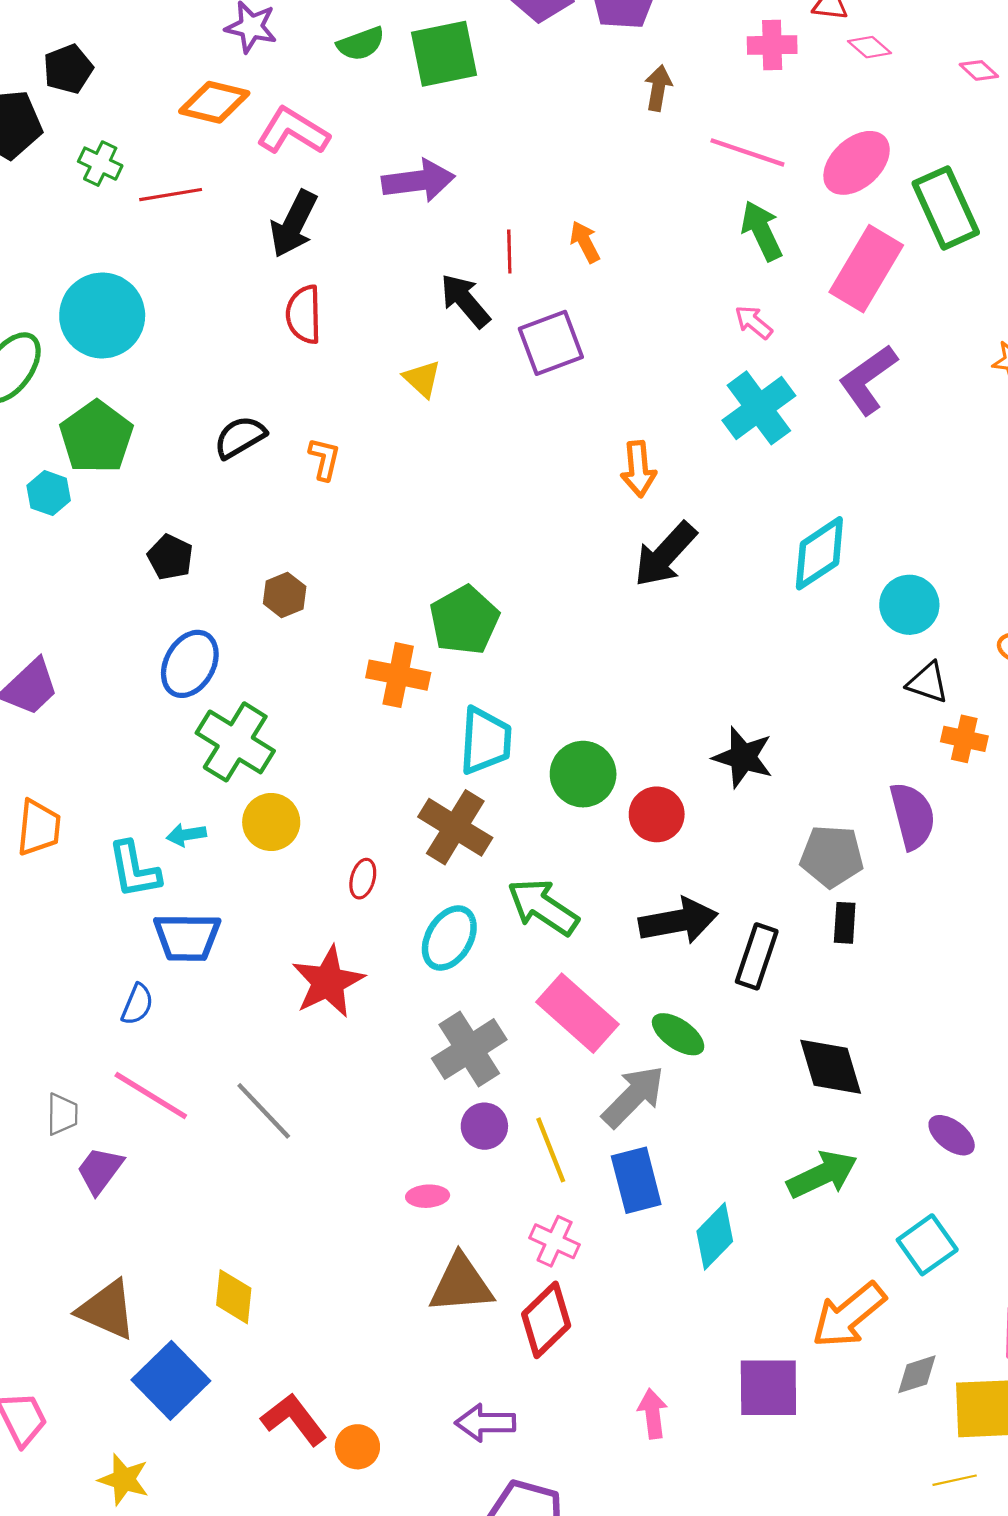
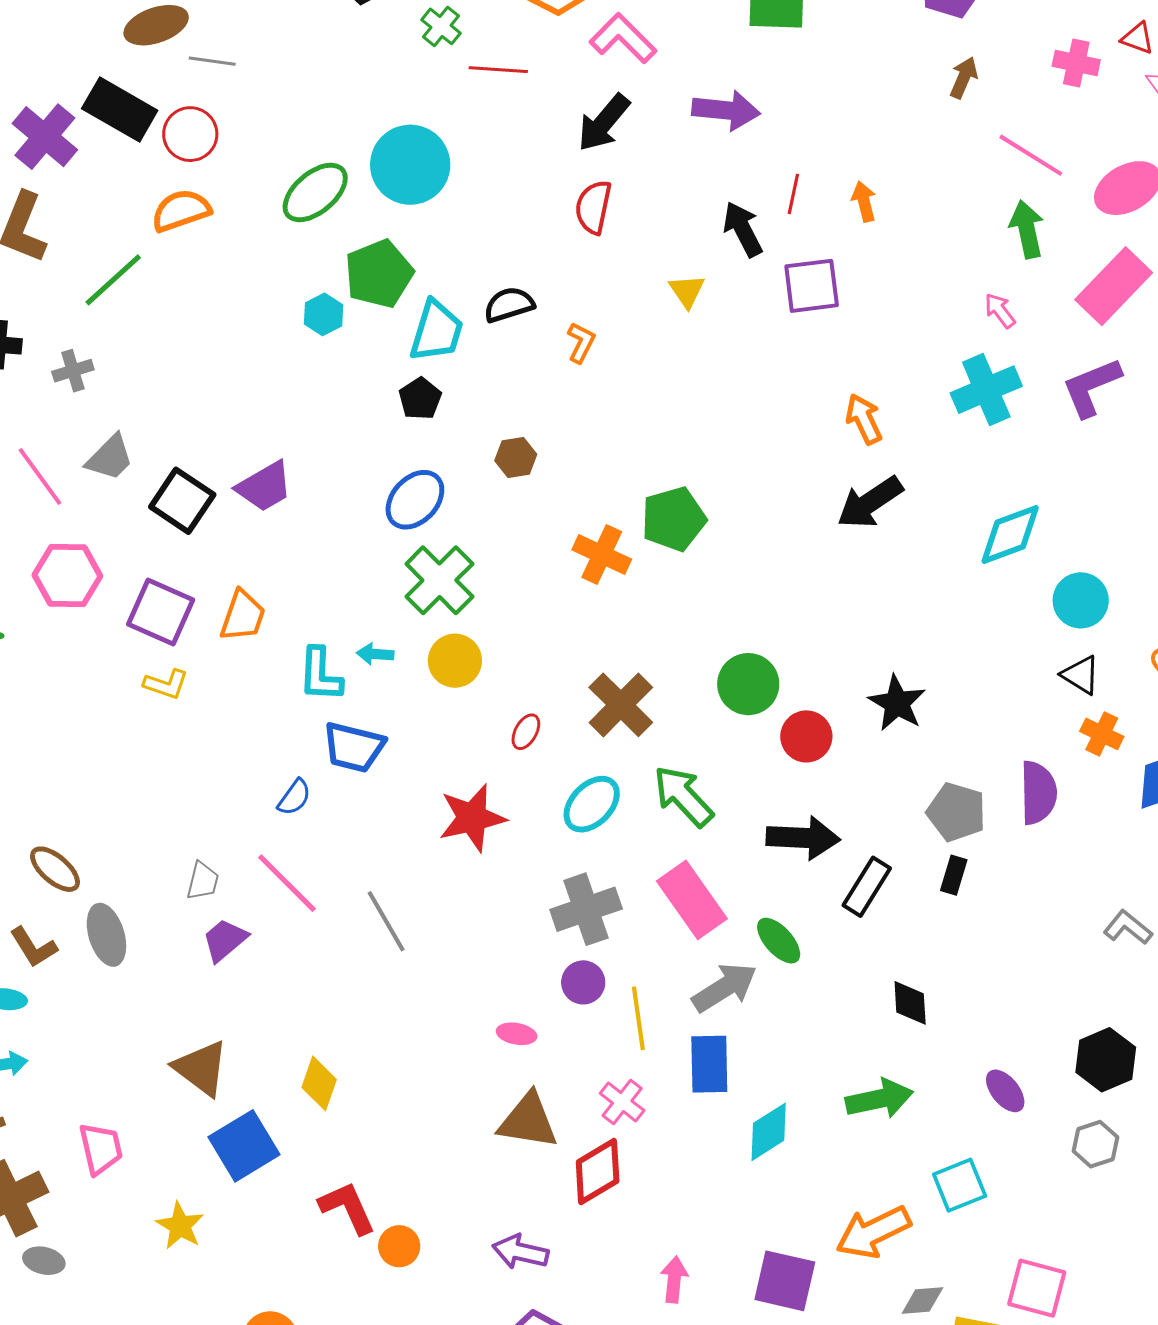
orange arrow: (638, 469) -> (864, 419), turned 147
cyan trapezoid: (485, 741) -> (436, 331), moved
black diamond: (831, 1067) -> (910, 1003), size x0.7

